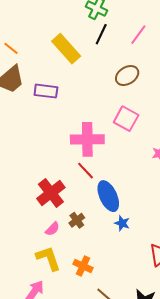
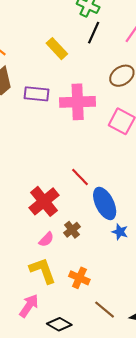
yellow rectangle: (66, 49) -> (57, 49), size x0.7
pink cross: (87, 139) -> (78, 102), moved

